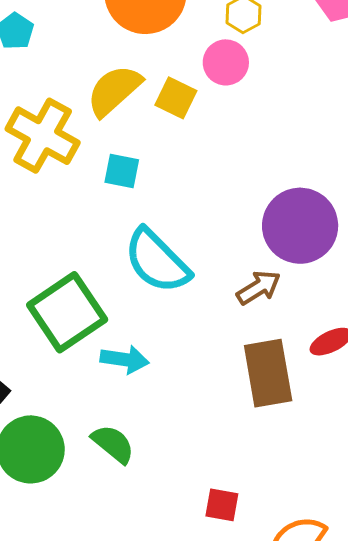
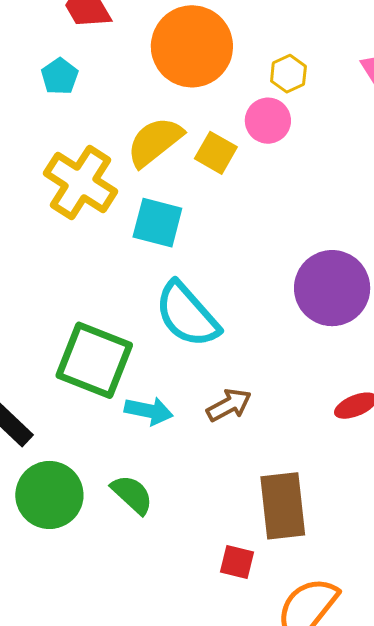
cyan square: (122, 171) -> (157, 223), size x1.4
brown arrow: (259, 288) -> (229, 405), moved
green square: (67, 312) -> (94, 360), turned -38
brown rectangle: (268, 373) -> (283, 506), moved

